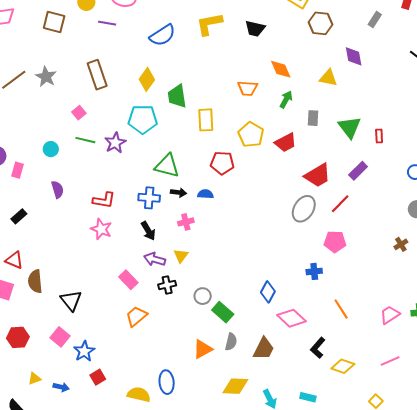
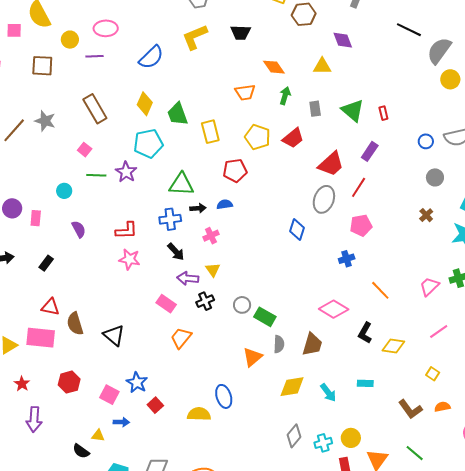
blue diamond: (268, 292) -> (297, 229), moved
pink square: (60, 337) -> (109, 395), moved
yellow triangle: (35, 379) -> (98, 436), moved, turned 40

